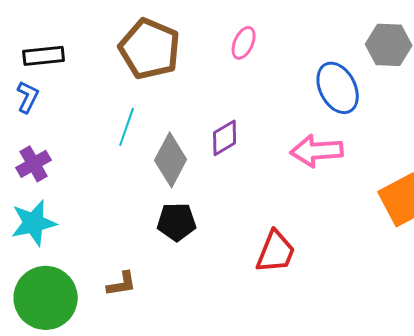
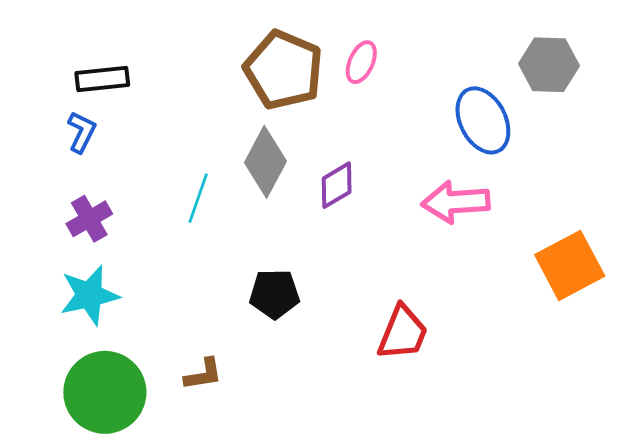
brown pentagon: (150, 49) -> (284, 70), moved
cyan line: (127, 127) -> (198, 198), moved
gray diamond: (171, 160) -> (265, 162), moved

